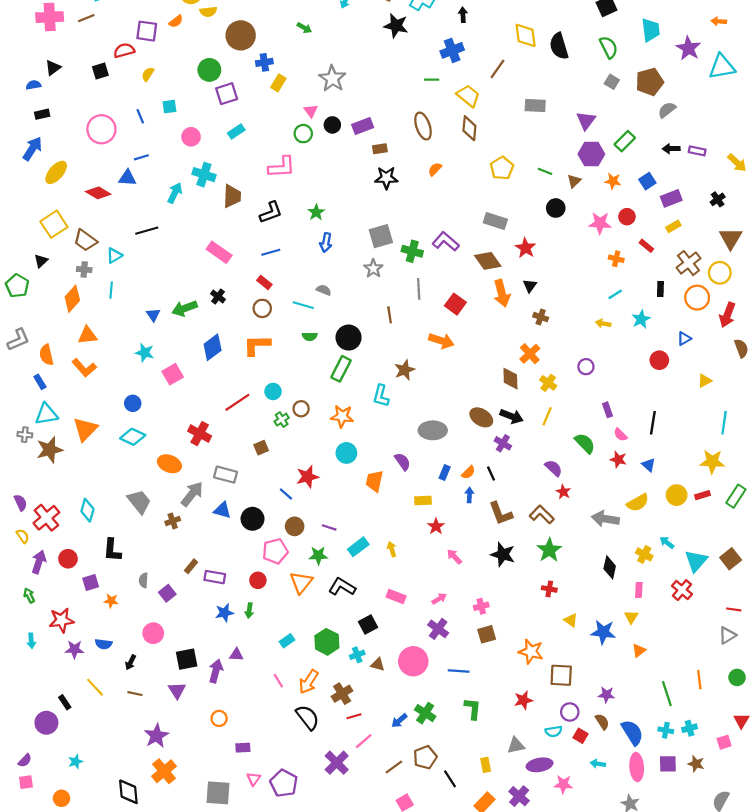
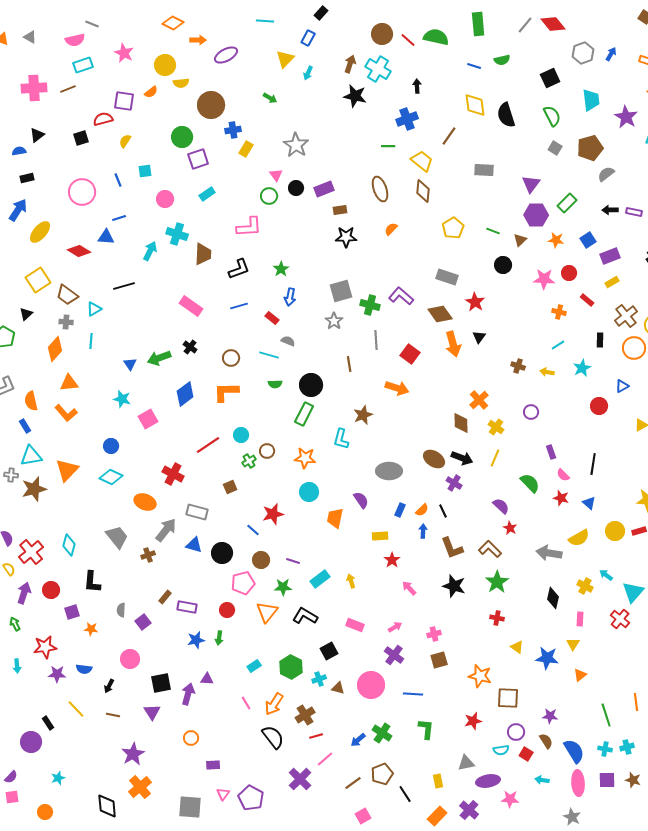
red rectangle: (264, 282) -> (272, 318), moved
brown cross: (541, 317) -> (518, 366), moved

